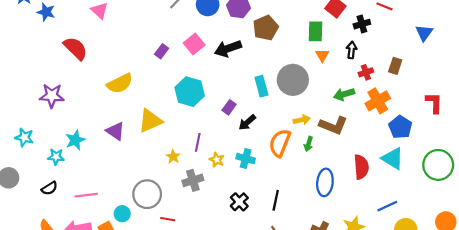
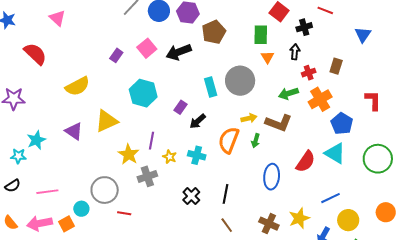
yellow star: (173, 157) -> (129, 154), size x1.5
red semicircle: (361, 167) -> (306, 162), turned 40

